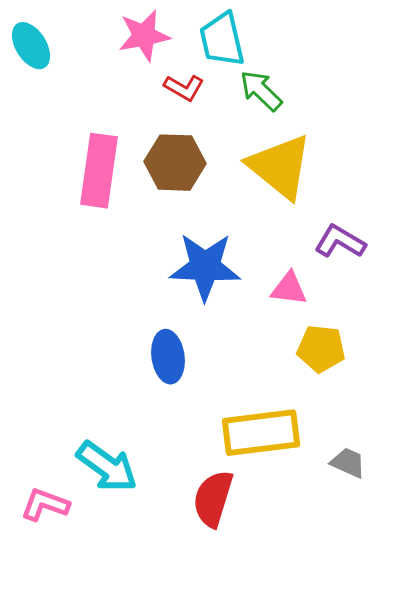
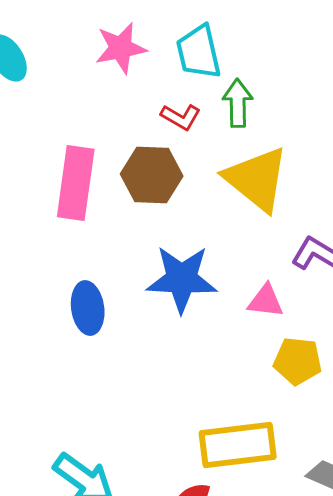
red L-shape: (184, 88) -> (181, 117), moved
green arrow: (261, 91) -> (238, 103), turned 45
blue ellipse: (168, 357) -> (88, 308), moved

